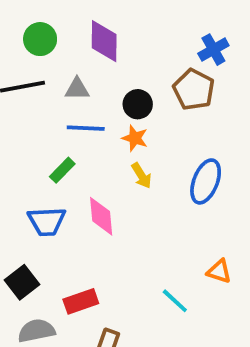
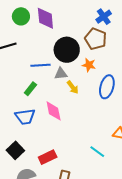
green circle: (40, 39) -> (21, 16), moved
gray triangle: (77, 89) -> (61, 74), moved
black circle: (138, 104) -> (67, 50), size x1.6
orange star: (135, 138) -> (89, 65), moved

